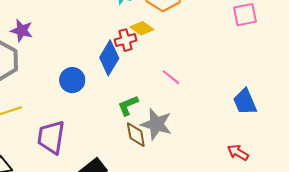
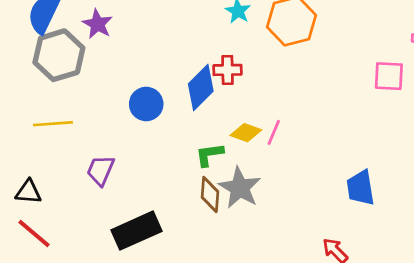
yellow diamond: (142, 28) -> (246, 133), moved, turned -30
pink line: (171, 77) -> (274, 132), turned 60
purple trapezoid: (51, 137) -> (101, 170), size x0.7

